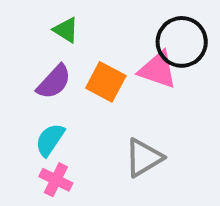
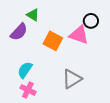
black circle: (182, 42) -> (91, 21), size x0.6
purple semicircle: (54, 82) -> (19, 32), moved

